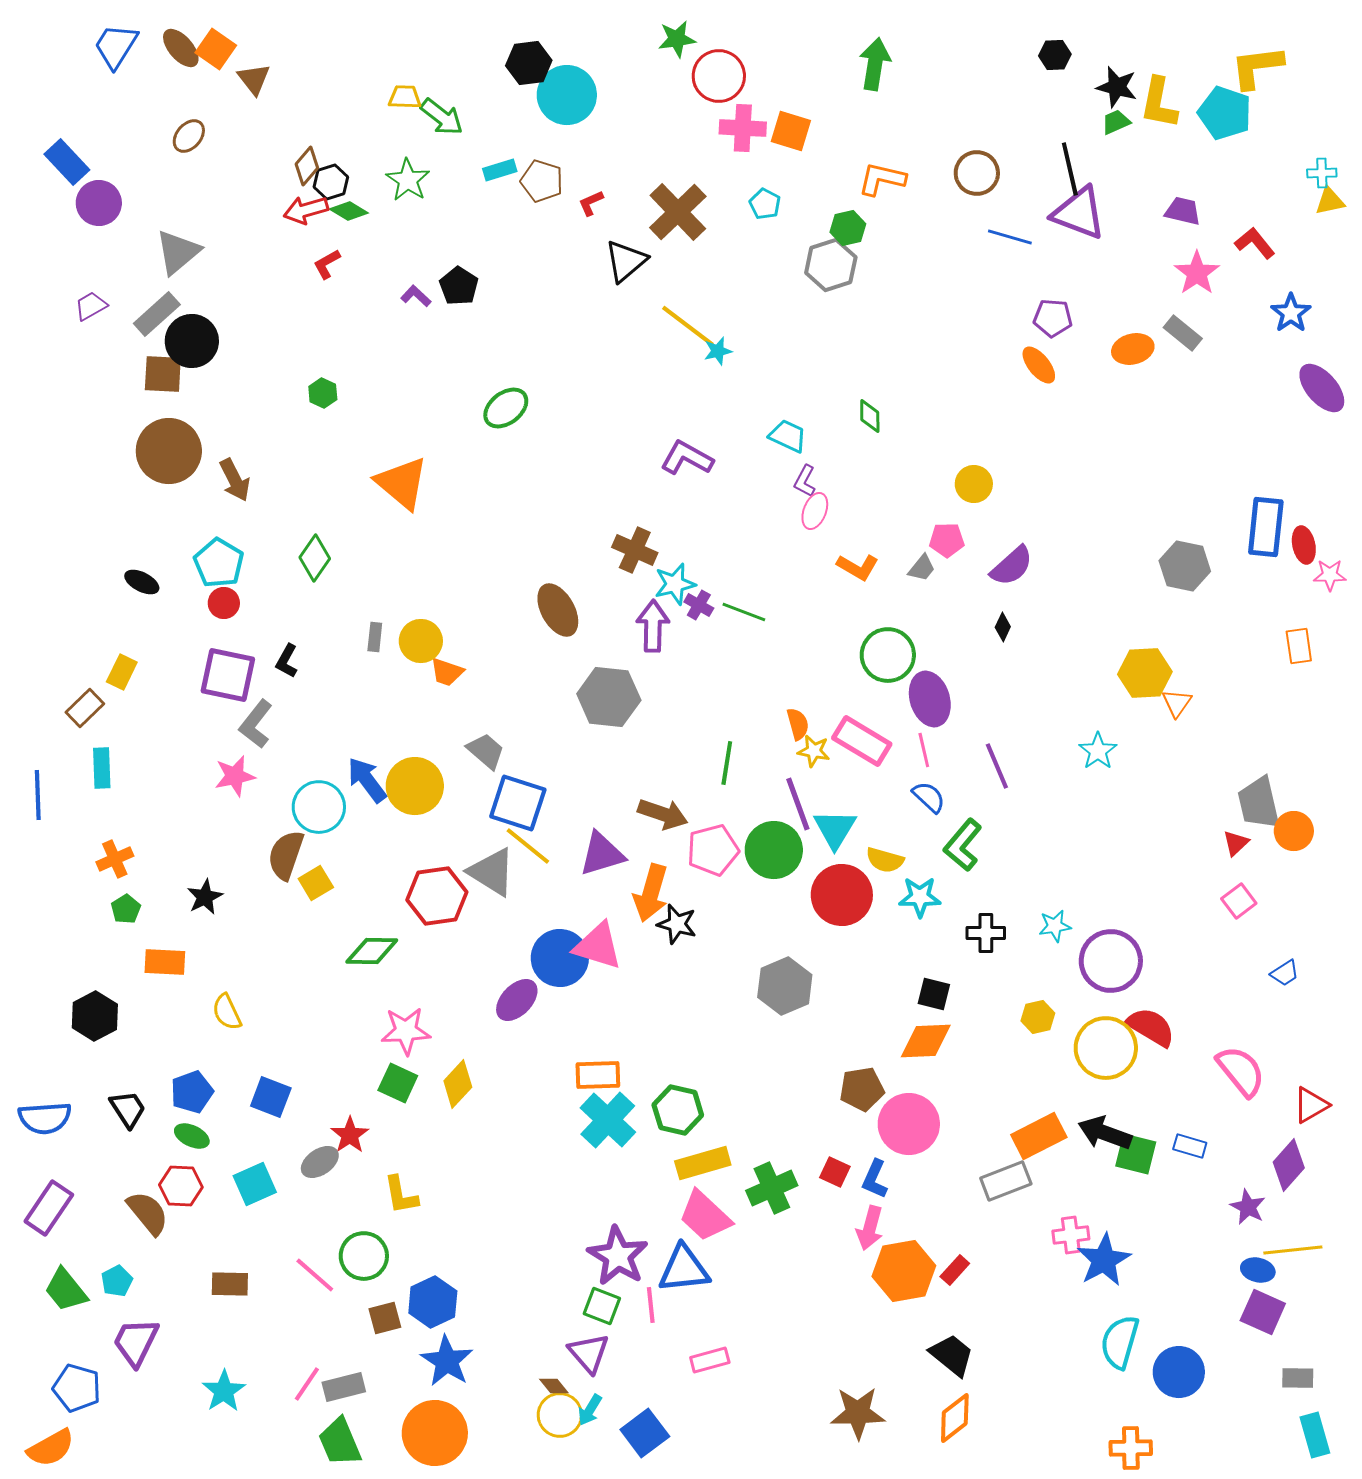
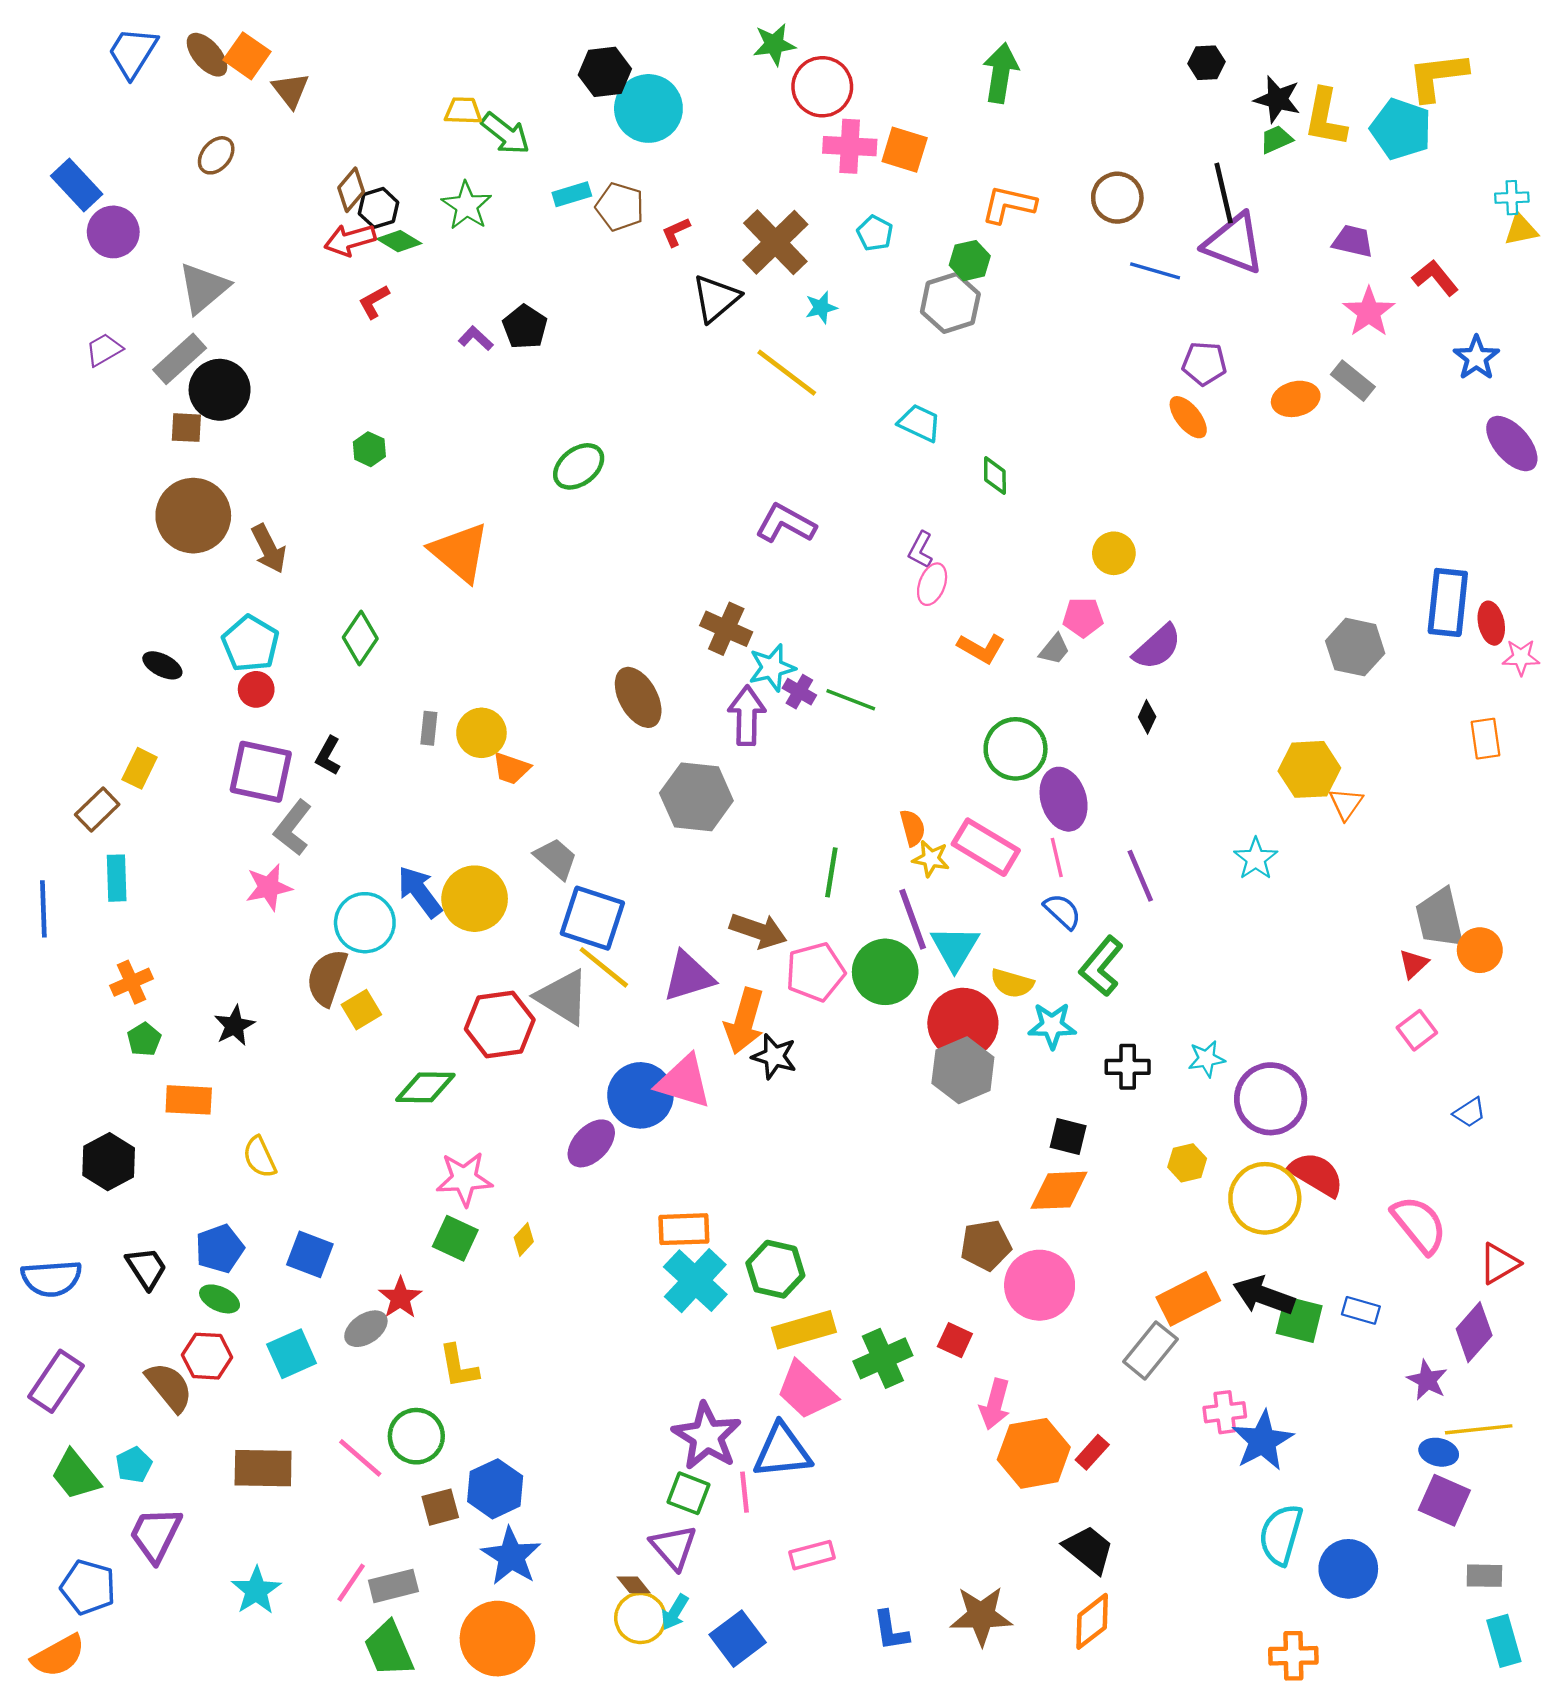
cyan star: (718, 351) -> (821, 307), moved
brown square: (163, 374) -> (186, 428), size x0.7
cyan trapezoid: (788, 436) -> (919, 423), moved
gray hexagon: (785, 986) -> (963, 1070), moved
yellow diamond: (458, 1084) -> (524, 1239), size x0.6
blue L-shape: (875, 1179) -> (891, 1631), moved, turned -33
gray rectangle: (1006, 1181) -> (1150, 1350), turned -30
brown rectangle: (230, 1284) -> (263, 1468), size x1.4

